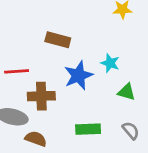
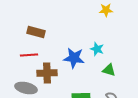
brown rectangle: (58, 40) -> (36, 32), moved
blue star: (78, 75) -> (74, 58), turned 30

